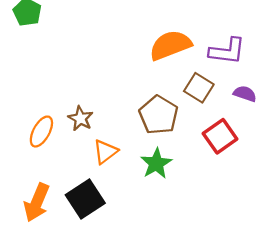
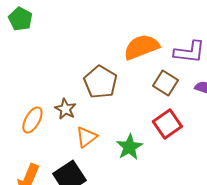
brown pentagon: (159, 115) -> (100, 82), moved
red square: (220, 136) -> (167, 124), moved

